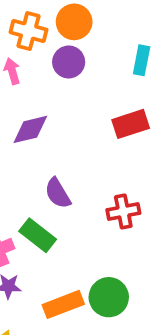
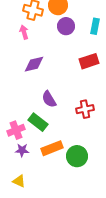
purple circle: (69, 62) -> (66, 26), moved
orange rectangle: (63, 304) -> (52, 148), moved

